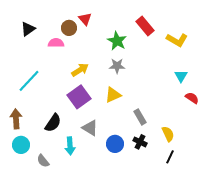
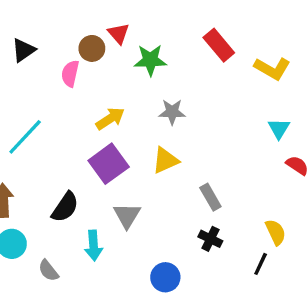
green star: (117, 41) -> (150, 60), moved, turned -30
pink semicircle: (56, 43) -> (70, 73), turned -77
gray triangle: (90, 128) -> (127, 215), turned 30
yellow semicircle: (168, 134) -> (276, 232), moved
blue circle: (115, 144) -> (165, 277), moved

